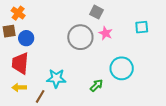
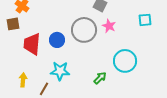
blue circle: (26, 38) -> (57, 40), moved
red trapezoid: (20, 63) -> (32, 44), moved
yellow arrow: (19, 87) -> (23, 80), turned 96

